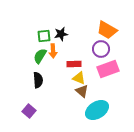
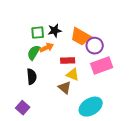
orange trapezoid: (107, 30) -> (81, 37), moved
orange arrow: (53, 51) -> (47, 48), turned -112
brown triangle: (82, 91) -> (65, 88), moved

